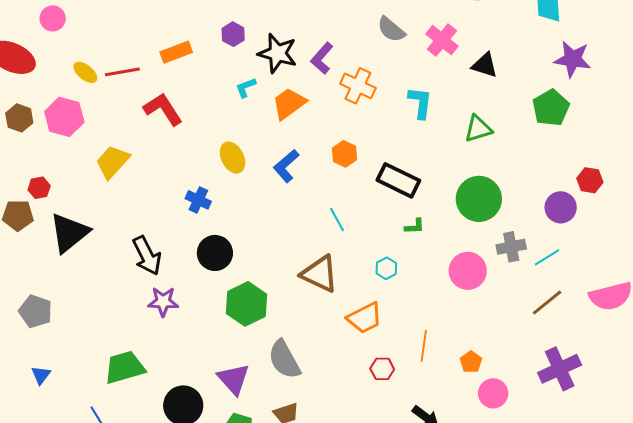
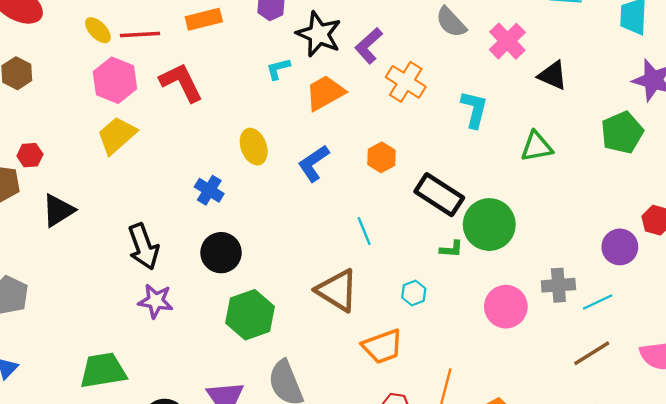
pink hexagon: (64, 117) -> (115, 80), moved
green circle: (479, 199) -> (489, 225), moved
black triangle: (69, 233) -> (58, 210), size x0.7

